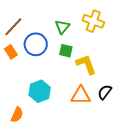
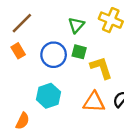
blue circle: (36, 44) -> (54, 55), moved

